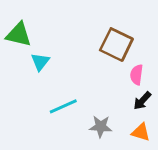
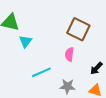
pink semicircle: (137, 75) -> (69, 54), moved

